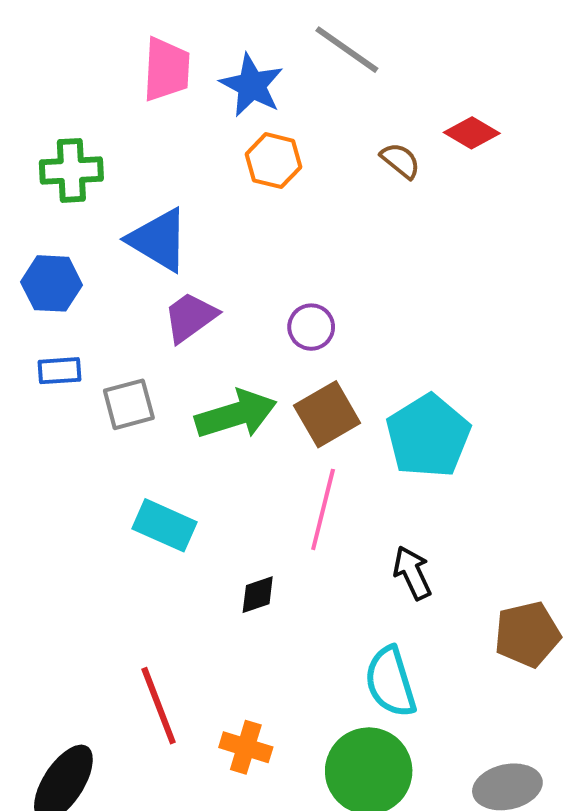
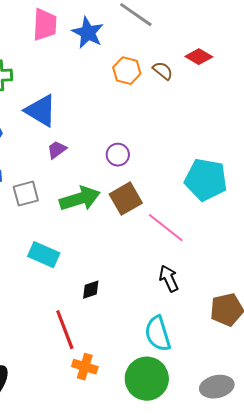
orange hexagon: (274, 161) -> (127, 71), moved
purple trapezoid: (190, 317) -> (57, 150), size x0.7
cyan pentagon: (428, 436) -> (206, 180), moved, turned -30
pink line: (323, 509) -> (166, 228), moved, turned -66
red line: (159, 706) -> (65, 330), moved

